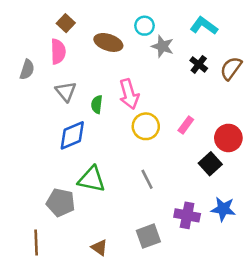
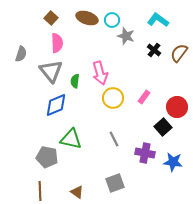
brown ellipse: (108, 42) -> (87, 18), moved
pink semicircle: (58, 52) -> (57, 43), moved
gray triangle: (66, 92) -> (51, 71), size x1.4
purple cross: (187, 215) -> (145, 153), moved
brown line: (36, 242) -> (40, 191), moved

